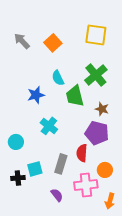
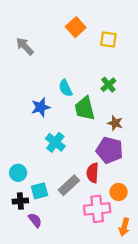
yellow square: (96, 35) -> (108, 40), size x0.7
orange square: (53, 43) -> (76, 27), moved
green cross: (96, 75) -> (108, 85), size x0.6
cyan circle: (16, 142) -> (18, 173), moved
gray rectangle: (61, 164) -> (69, 185), turned 30
purple semicircle: (57, 195) -> (35, 220), moved

